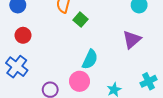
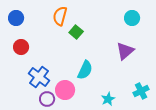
blue cross: (17, 67) -> (39, 77), moved
pink circle: (79, 81) -> (65, 90), moved

